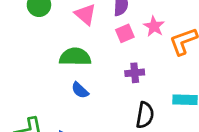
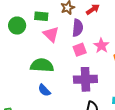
purple cross: (135, 73) -> (85, 79), size x1.6

